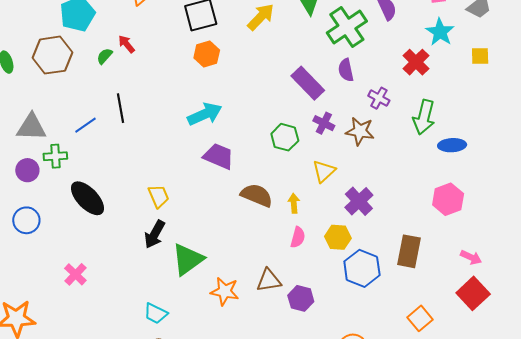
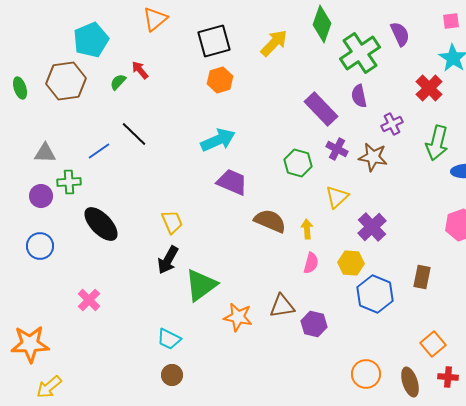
purple cross: (379, 98) -> (392, 124), turned 35
black line: (121, 108) -> (134, 134), turned -36
gray triangle: (31, 127) -> (45, 153), size x0.7
brown rectangle: (409, 251) -> (422, 277), size x0.7

